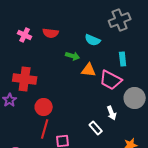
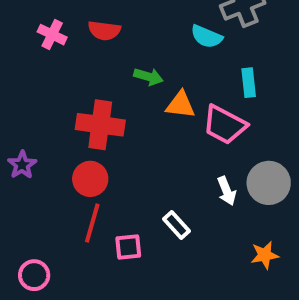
cyan semicircle: (93, 40) -> (207, 37), moved
red cross: (25, 79) -> (100, 125), moved
gray circle: (135, 98) -> (269, 183), moved
white rectangle: (96, 128) -> (176, 225), moved

